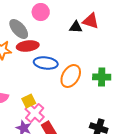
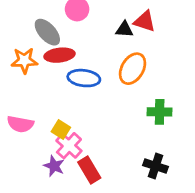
orange ellipse: (71, 76) -> (133, 69), moved
green cross: (102, 77) -> (160, 112), moved
yellow square: (29, 101) -> (61, 129), turned -32

